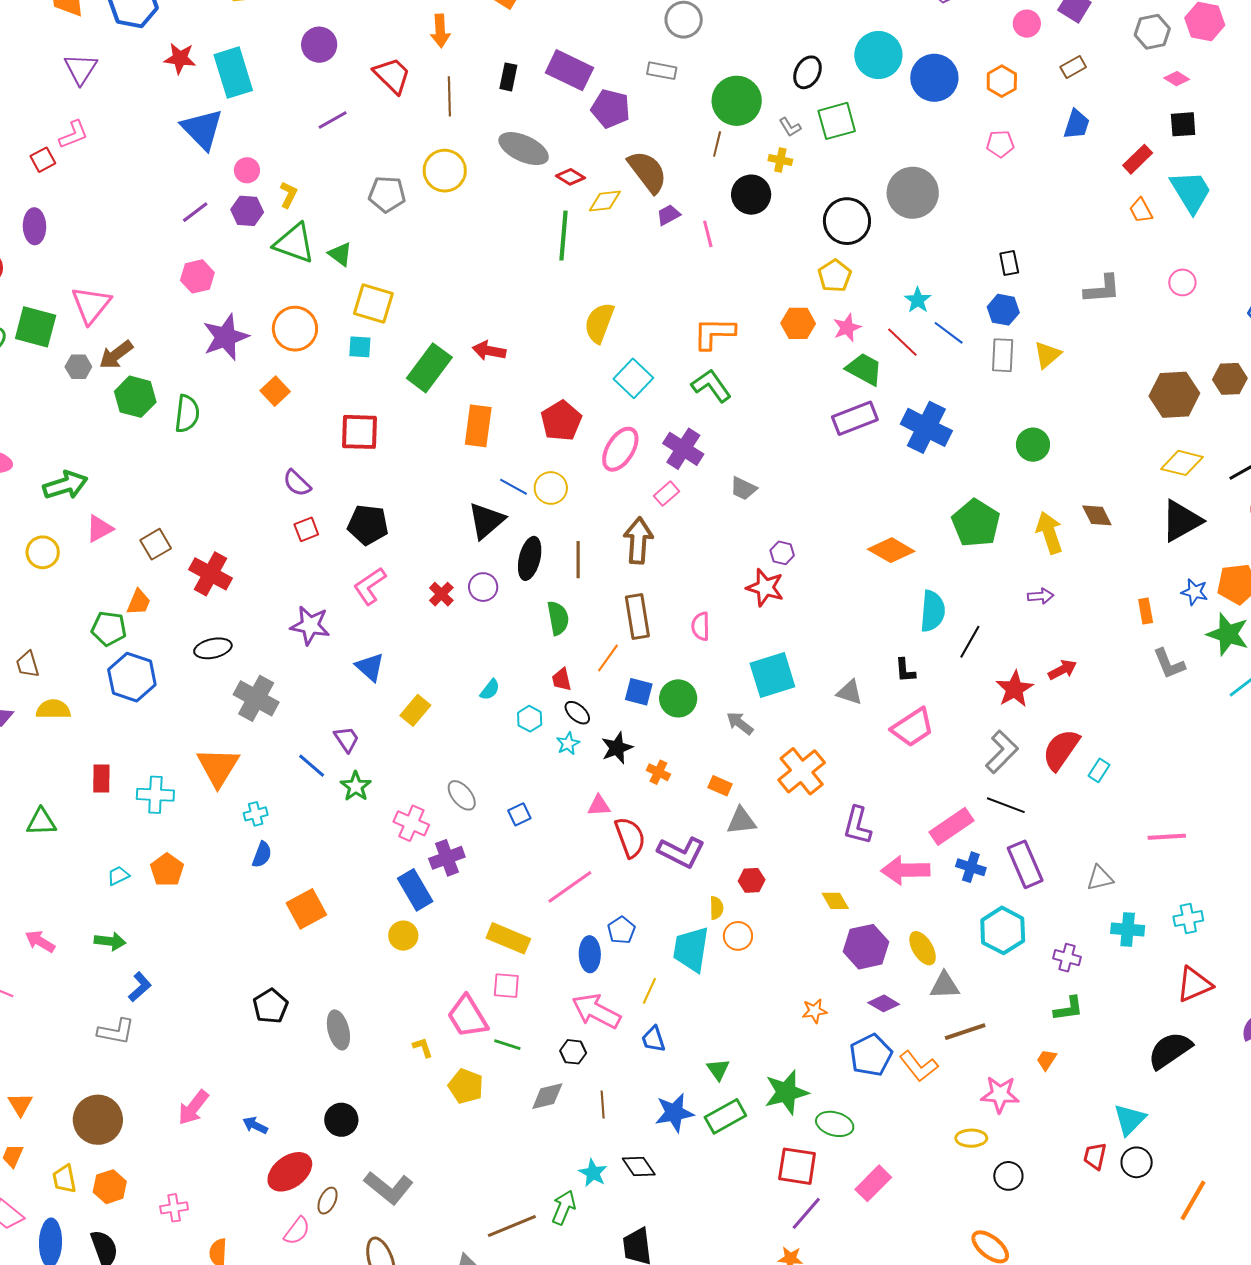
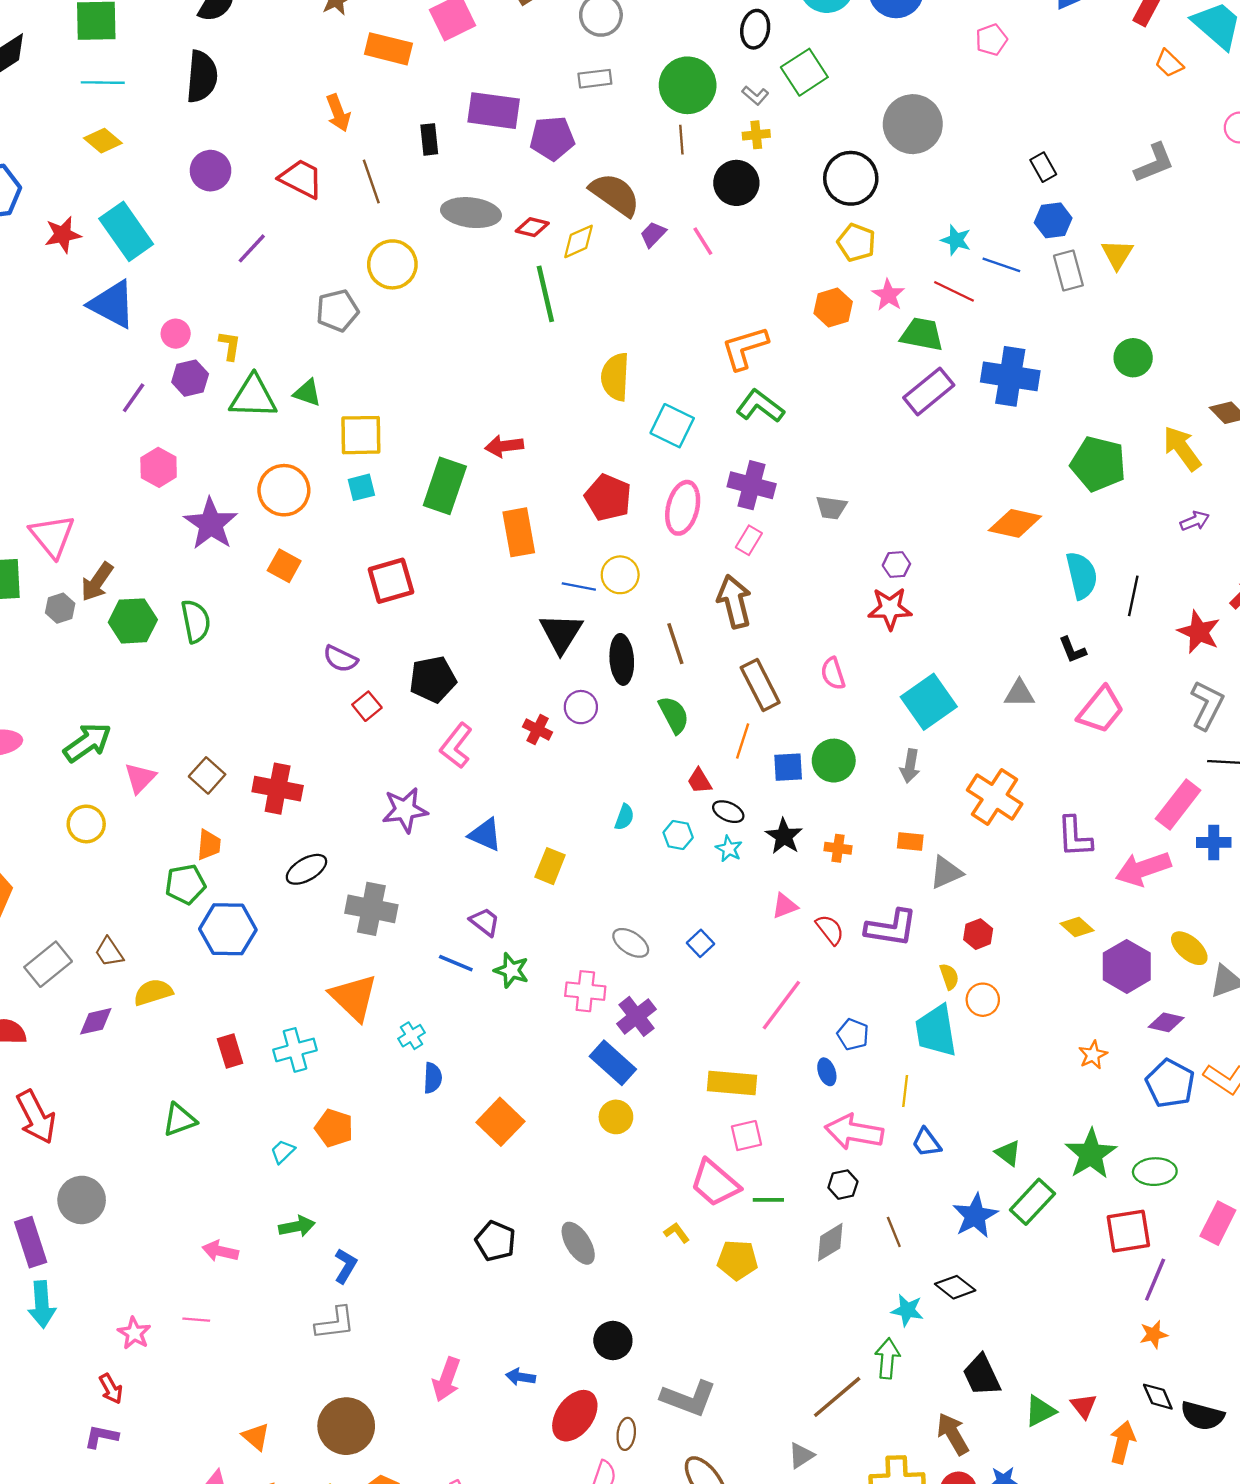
gray arrow: (740, 723) -> (910, 766), turned -100
red semicircle: (630, 837) -> (830, 930), size x0.7
blue ellipse: (590, 954) -> (827, 1072), size x0.7

